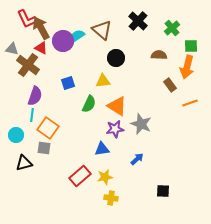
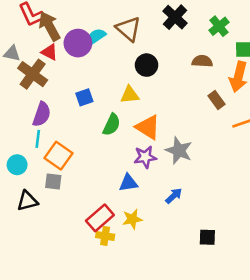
yellow cross: (111, 198) -> (105, 236), moved

